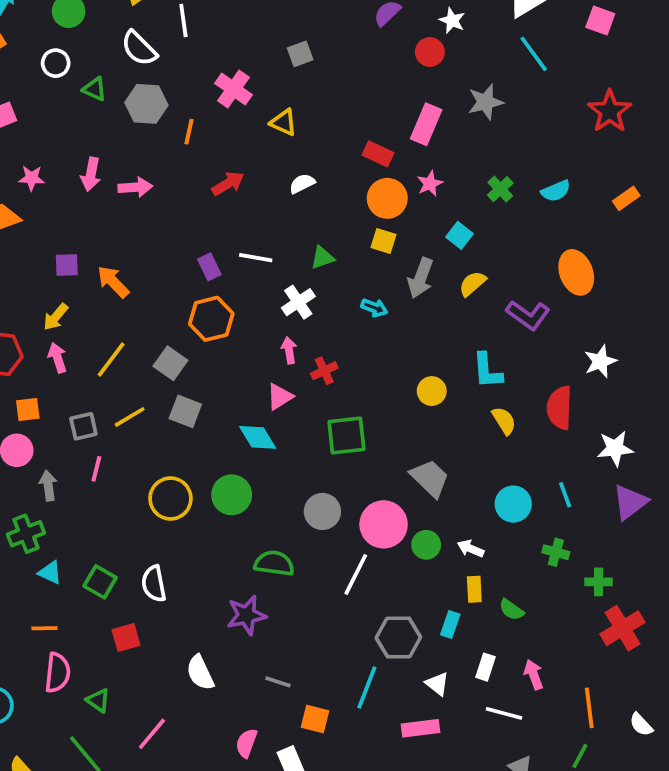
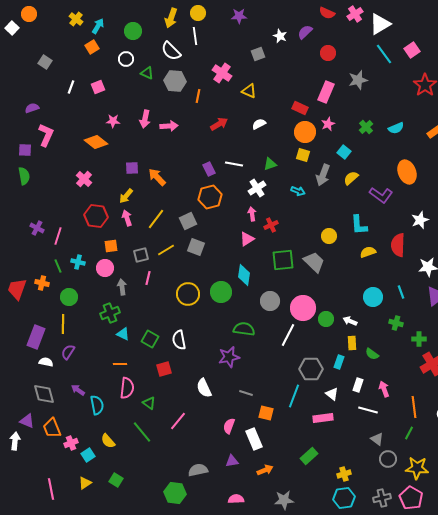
white star: (452, 20) -> (280, 36), moved
pink square: (600, 20) -> (412, 50), moved, turned 35
gray square: (170, 363) -> (188, 221), turned 30
yellow semicircle: (504, 421) -> (368, 252), turned -77
cyan diamond: (258, 437) -> (244, 275), moved, turned 40
gray trapezoid: (430, 478) -> (314, 262), moved

